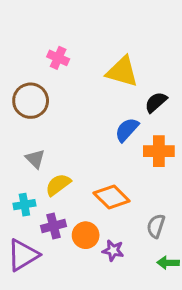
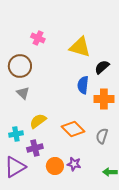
blue semicircle: (127, 130) -> (83, 85), turned -36
gray triangle: (35, 159) -> (23, 93), moved
gray semicircle: (156, 226) -> (102, 136), moved
orange circle: (86, 235) -> (55, 166), moved

